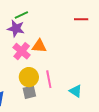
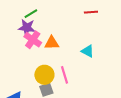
pink cross: (22, 51) -> (33, 40), moved
cyan triangle: (76, 91) -> (88, 51), moved

